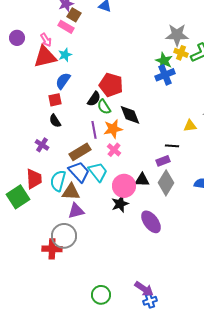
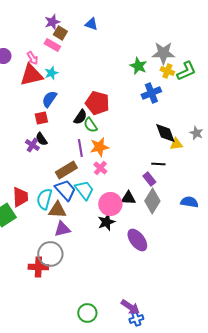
green star: (164, 61) -> (138, 66), moved
black diamond: (130, 115) -> (165, 133), moved
purple cross: (42, 145) -> (32, 145), moved
purple rectangle: (163, 161) -> (149, 179), turned 72

